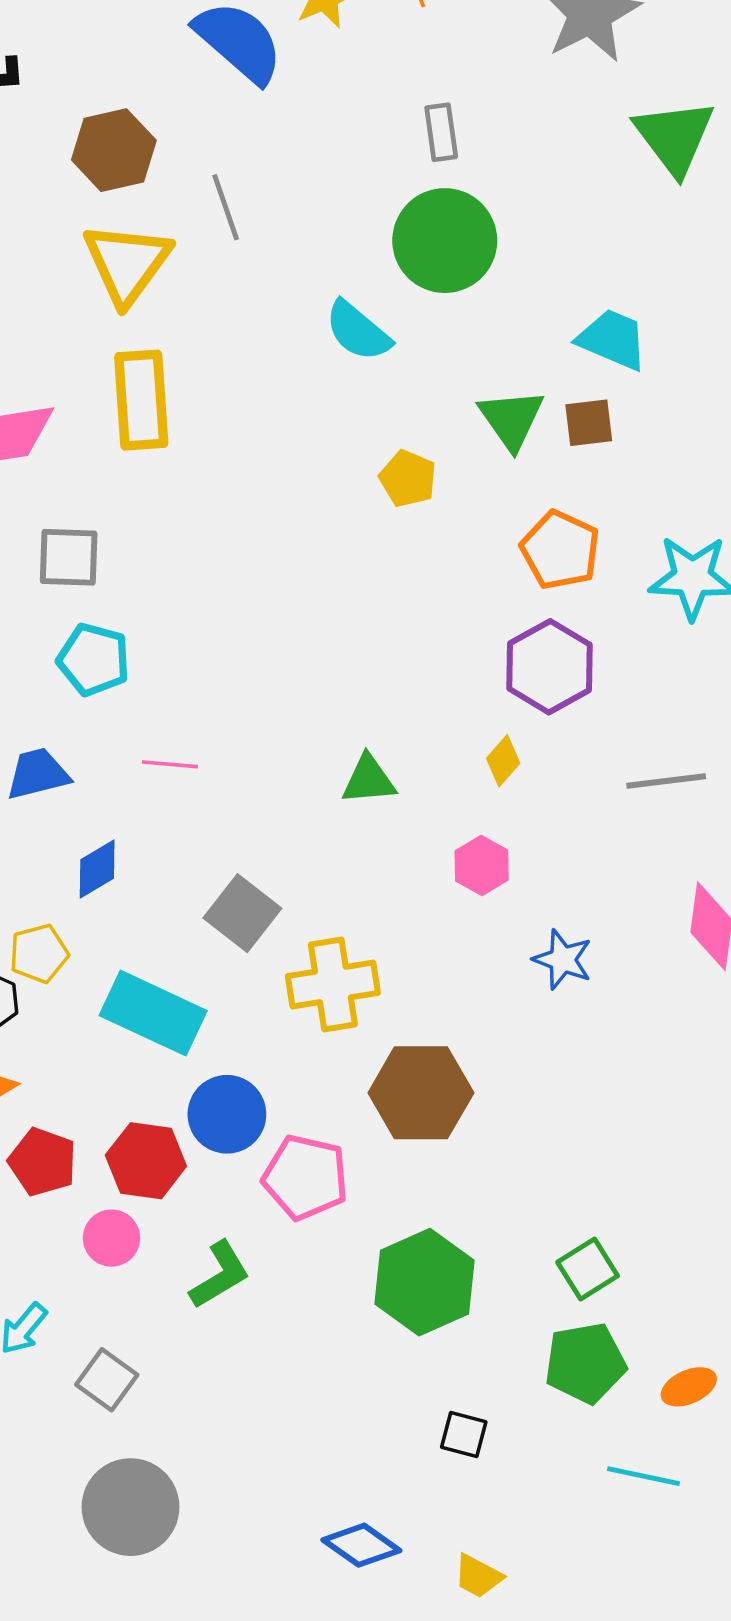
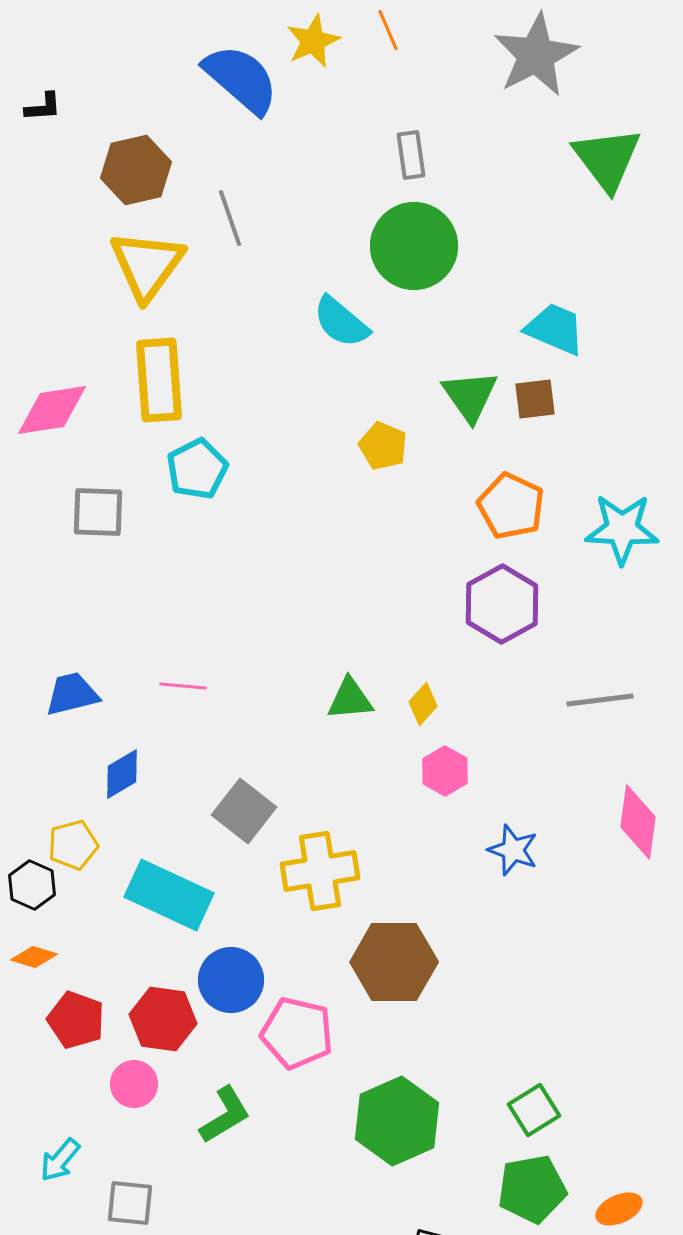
cyan pentagon: (94, 660) -> (197, 469), moved, turned 30
yellow diamond: (503, 761) -> (423, 704), moved
gray square: (107, 1380) -> (130, 1203), turned -30

